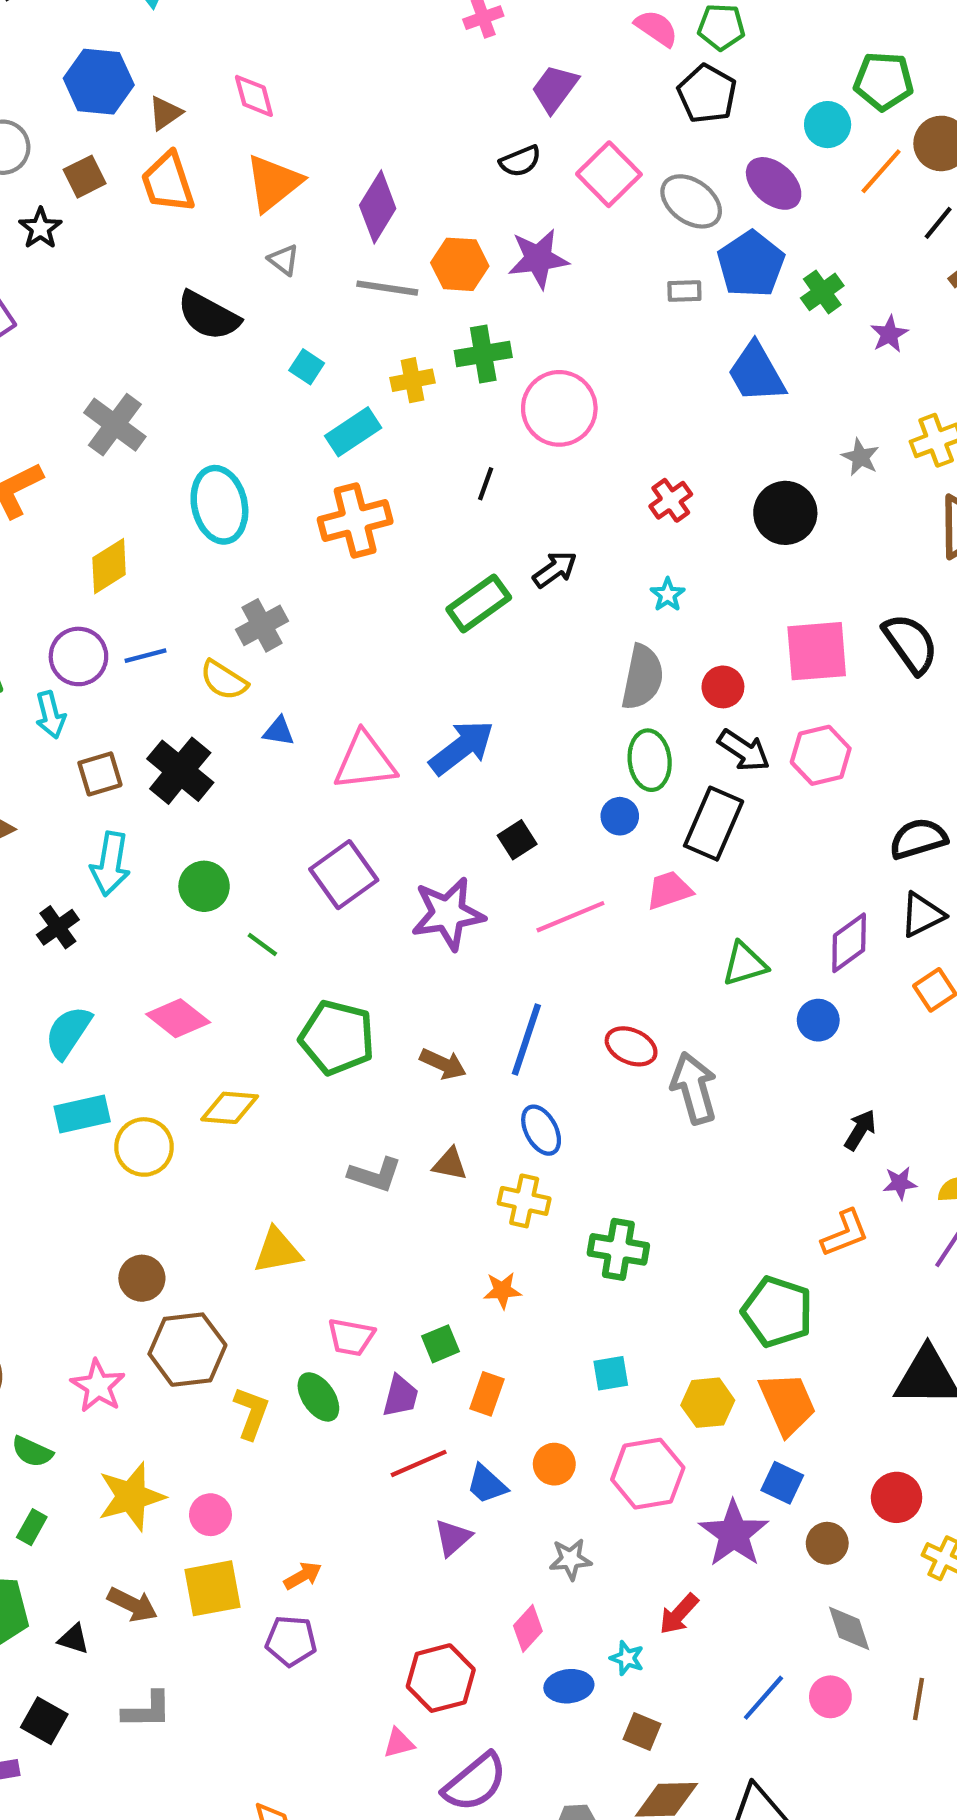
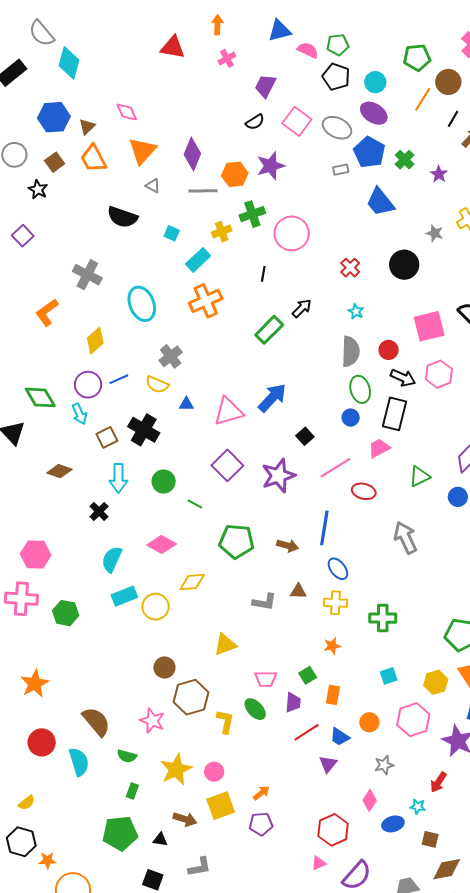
cyan circle: (828, 125) -> (375, 82), moved
red ellipse: (631, 1046) -> (364, 491), moved

